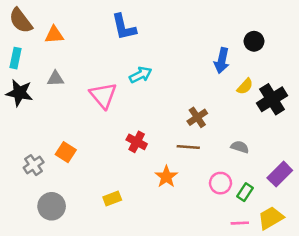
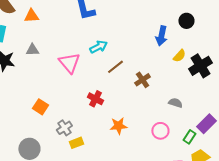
brown line: (188, 147) -> (115, 67), moved, turned -42
gray cross: (34, 165) -> (64, 128), moved
orange star: (166, 177) -> (118, 126), turned 30
green rectangle: (245, 192) -> (189, 137), moved

